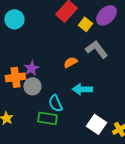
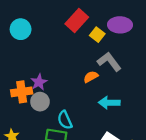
purple ellipse: (106, 15) -> (120, 25), turned 45
orange semicircle: (70, 62) -> (91, 77), moved
cyan arrow: (82, 89) -> (109, 103), moved

